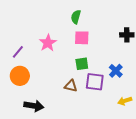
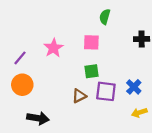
green semicircle: (76, 17) -> (105, 17), moved
blue cross: (116, 71) -> (134, 87), moved
brown triangle: (71, 86) -> (79, 96), turned -40

